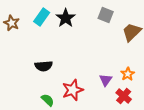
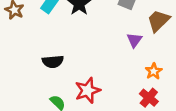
purple triangle: (106, 80) -> (134, 40), moved

